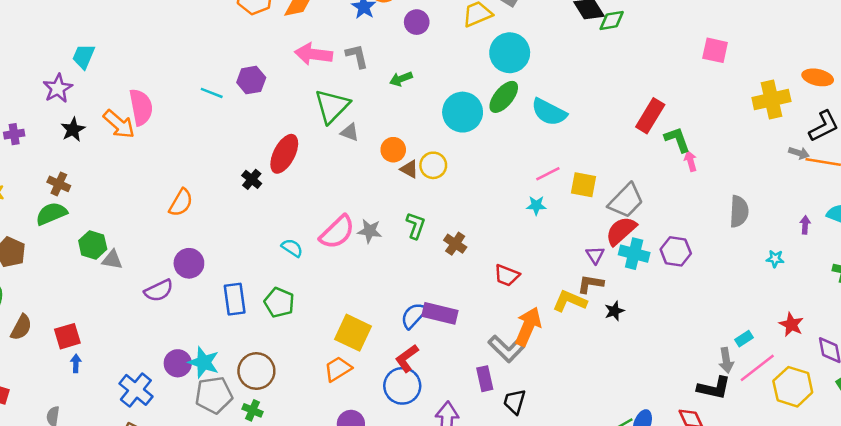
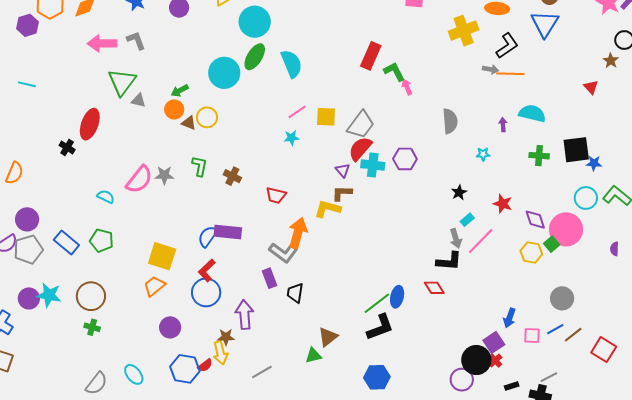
green arrow: (401, 79) -> (180, 91), moved
purple hexagon: (251, 80) -> (27, 25), moved
cyan semicircle: (549, 112) -> (292, 64), turned -132
blue rectangle: (235, 299) -> (66, 243), turned -35
black star: (614, 311) -> (459, 192), moved
yellow hexagon: (793, 387) -> (531, 252), moved, size x0.7
gray pentagon: (214, 395) -> (28, 249), moved

